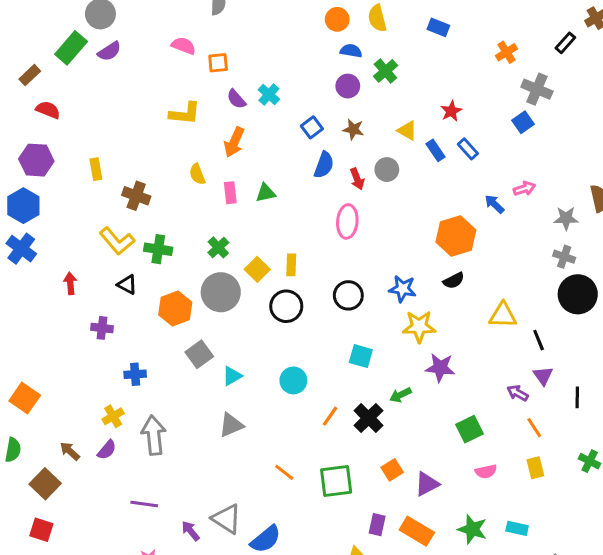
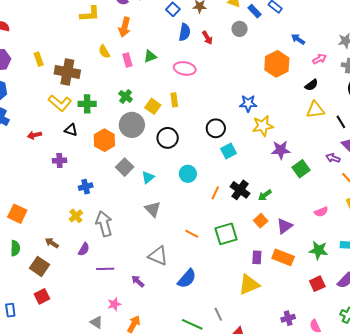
gray circle: (387, 170) -> (240, 29), moved
pink arrow: (524, 189) -> (320, 59), moved
brown cross: (136, 196) -> (67, 72), size x1.4
pink ellipse: (347, 221) -> (185, 68), moved, turned -75
black semicircle: (454, 281) -> (311, 85), moved
red arrow: (70, 283) -> (34, 135), turned -88
black circle: (348, 295) -> (216, 128), moved
black circle: (286, 306) -> (168, 138), moved
cyan square: (361, 356) -> (228, 151), turned -35
green arrow: (400, 395) -> (265, 195), moved
gray triangle: (231, 425) -> (153, 209), turned -42
green square: (470, 429) -> (301, 169), moved
purple semicircle: (107, 450) -> (84, 249), moved
gray triangle: (227, 519) -> (158, 256), moved
red square: (41, 530) -> (42, 296), turned -35

